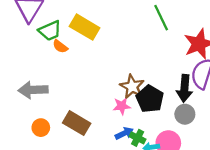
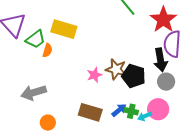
orange semicircle: (60, 46) -> (47, 50), turned -96
pink star: (122, 106) -> (94, 75), moved
brown rectangle: (77, 123) -> (90, 112), moved

